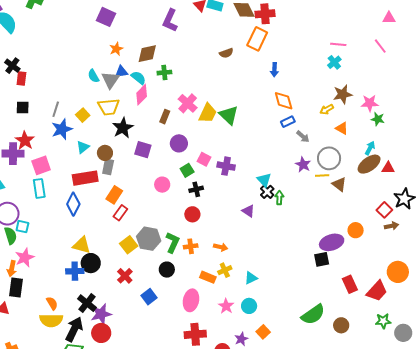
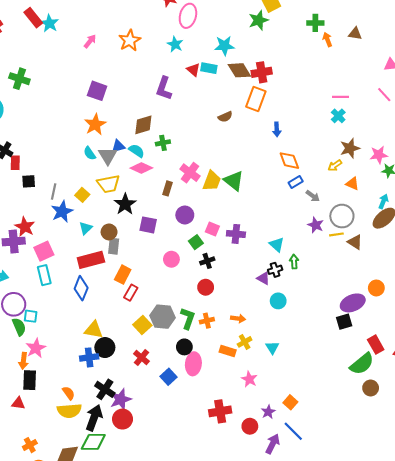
orange star: (116, 49) -> (95, 124), moved, size x1.5
pink diamond: (142, 95) -> (141, 168), turned 75
black square: (23, 108) -> (29, 181), moved
black cross: (267, 192) -> (275, 270), moved, turned 32
cyan triangle: (251, 278) -> (272, 348), turned -32
pink ellipse: (191, 300) -> (193, 364), moved
cyan circle: (249, 306) -> (278, 301), moved
green semicircle: (313, 314) -> (362, 364), moved

